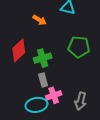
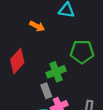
green cross: (43, 58) -> (56, 72), moved

